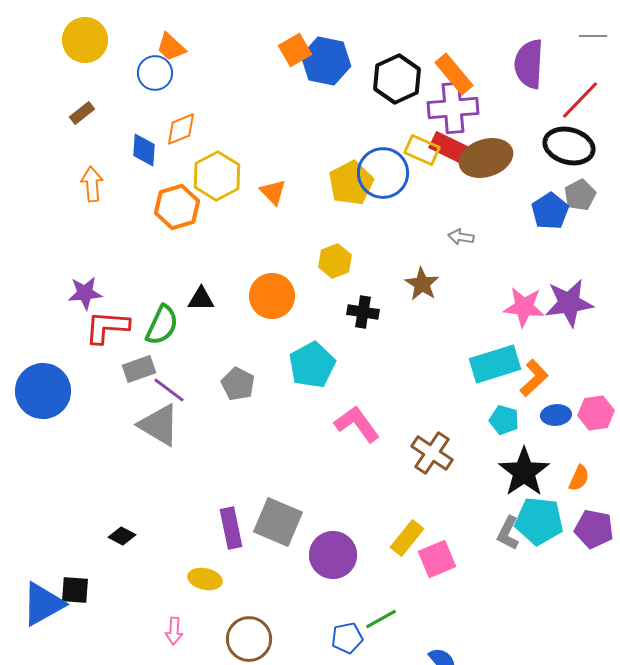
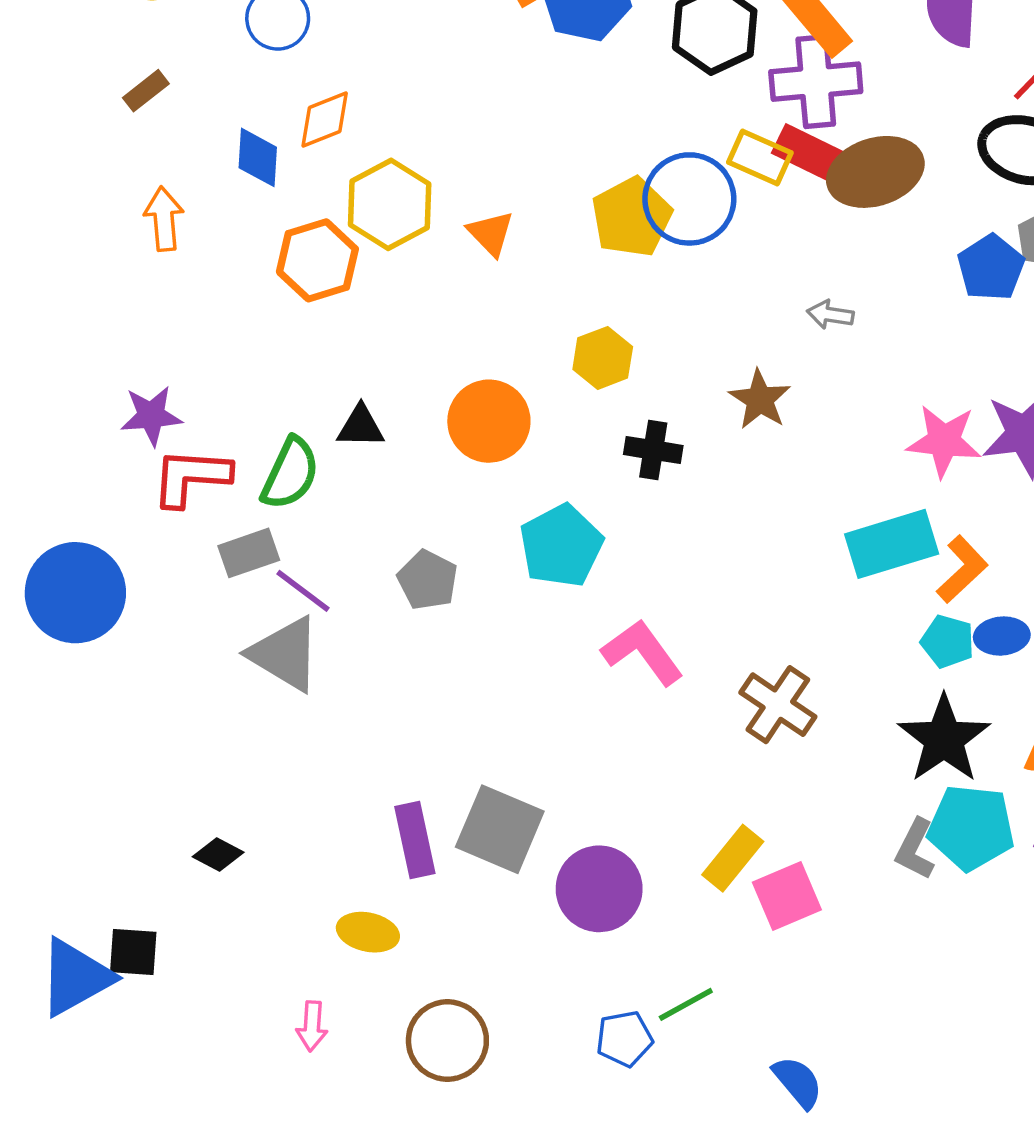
cyan pentagon: (504, 420) -> (948, 641), moved

